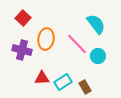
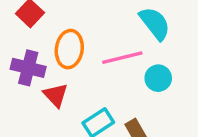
pink line: (77, 44) -> (122, 58), turned -60
red triangle: (42, 78) -> (56, 95), moved, turned 49

